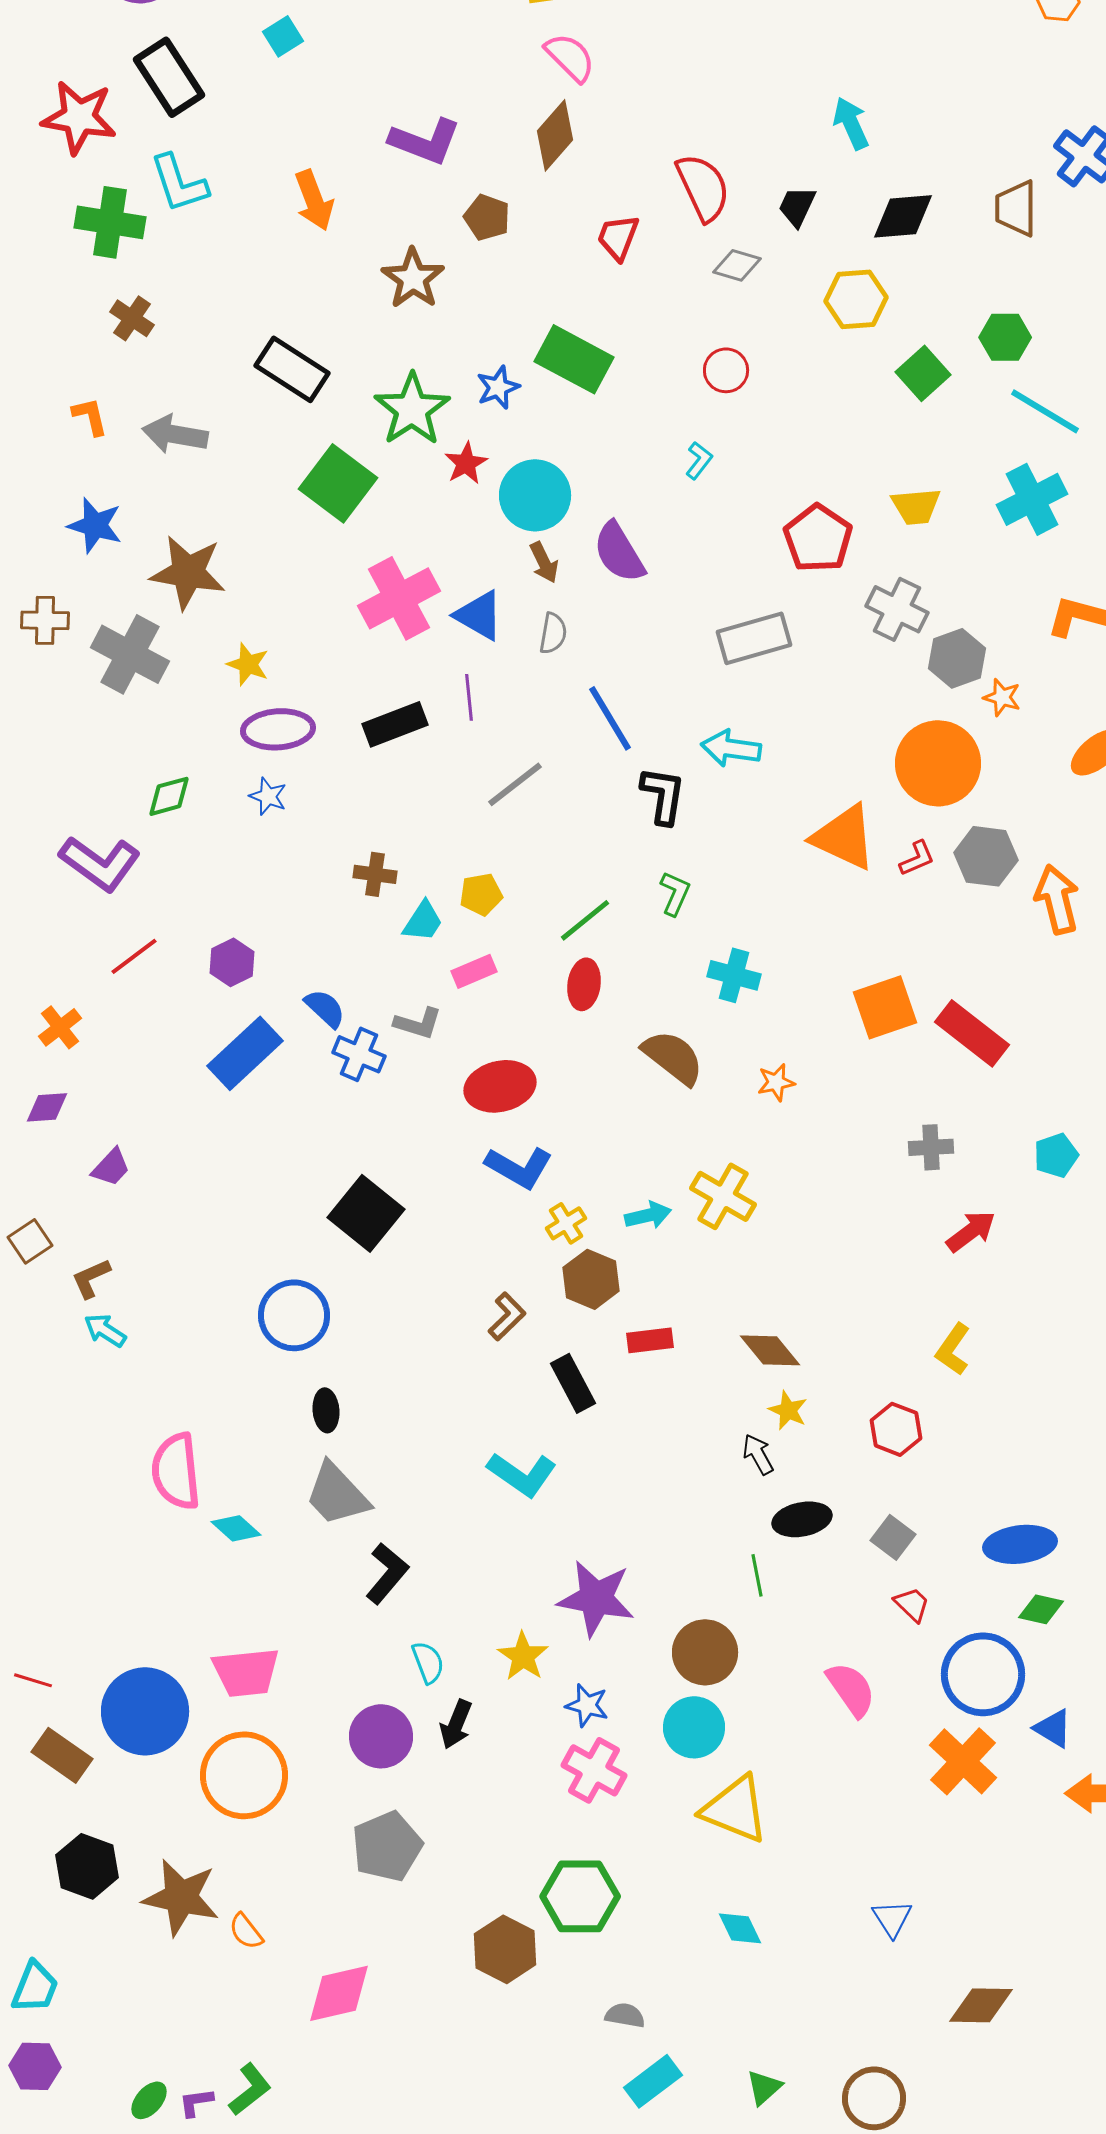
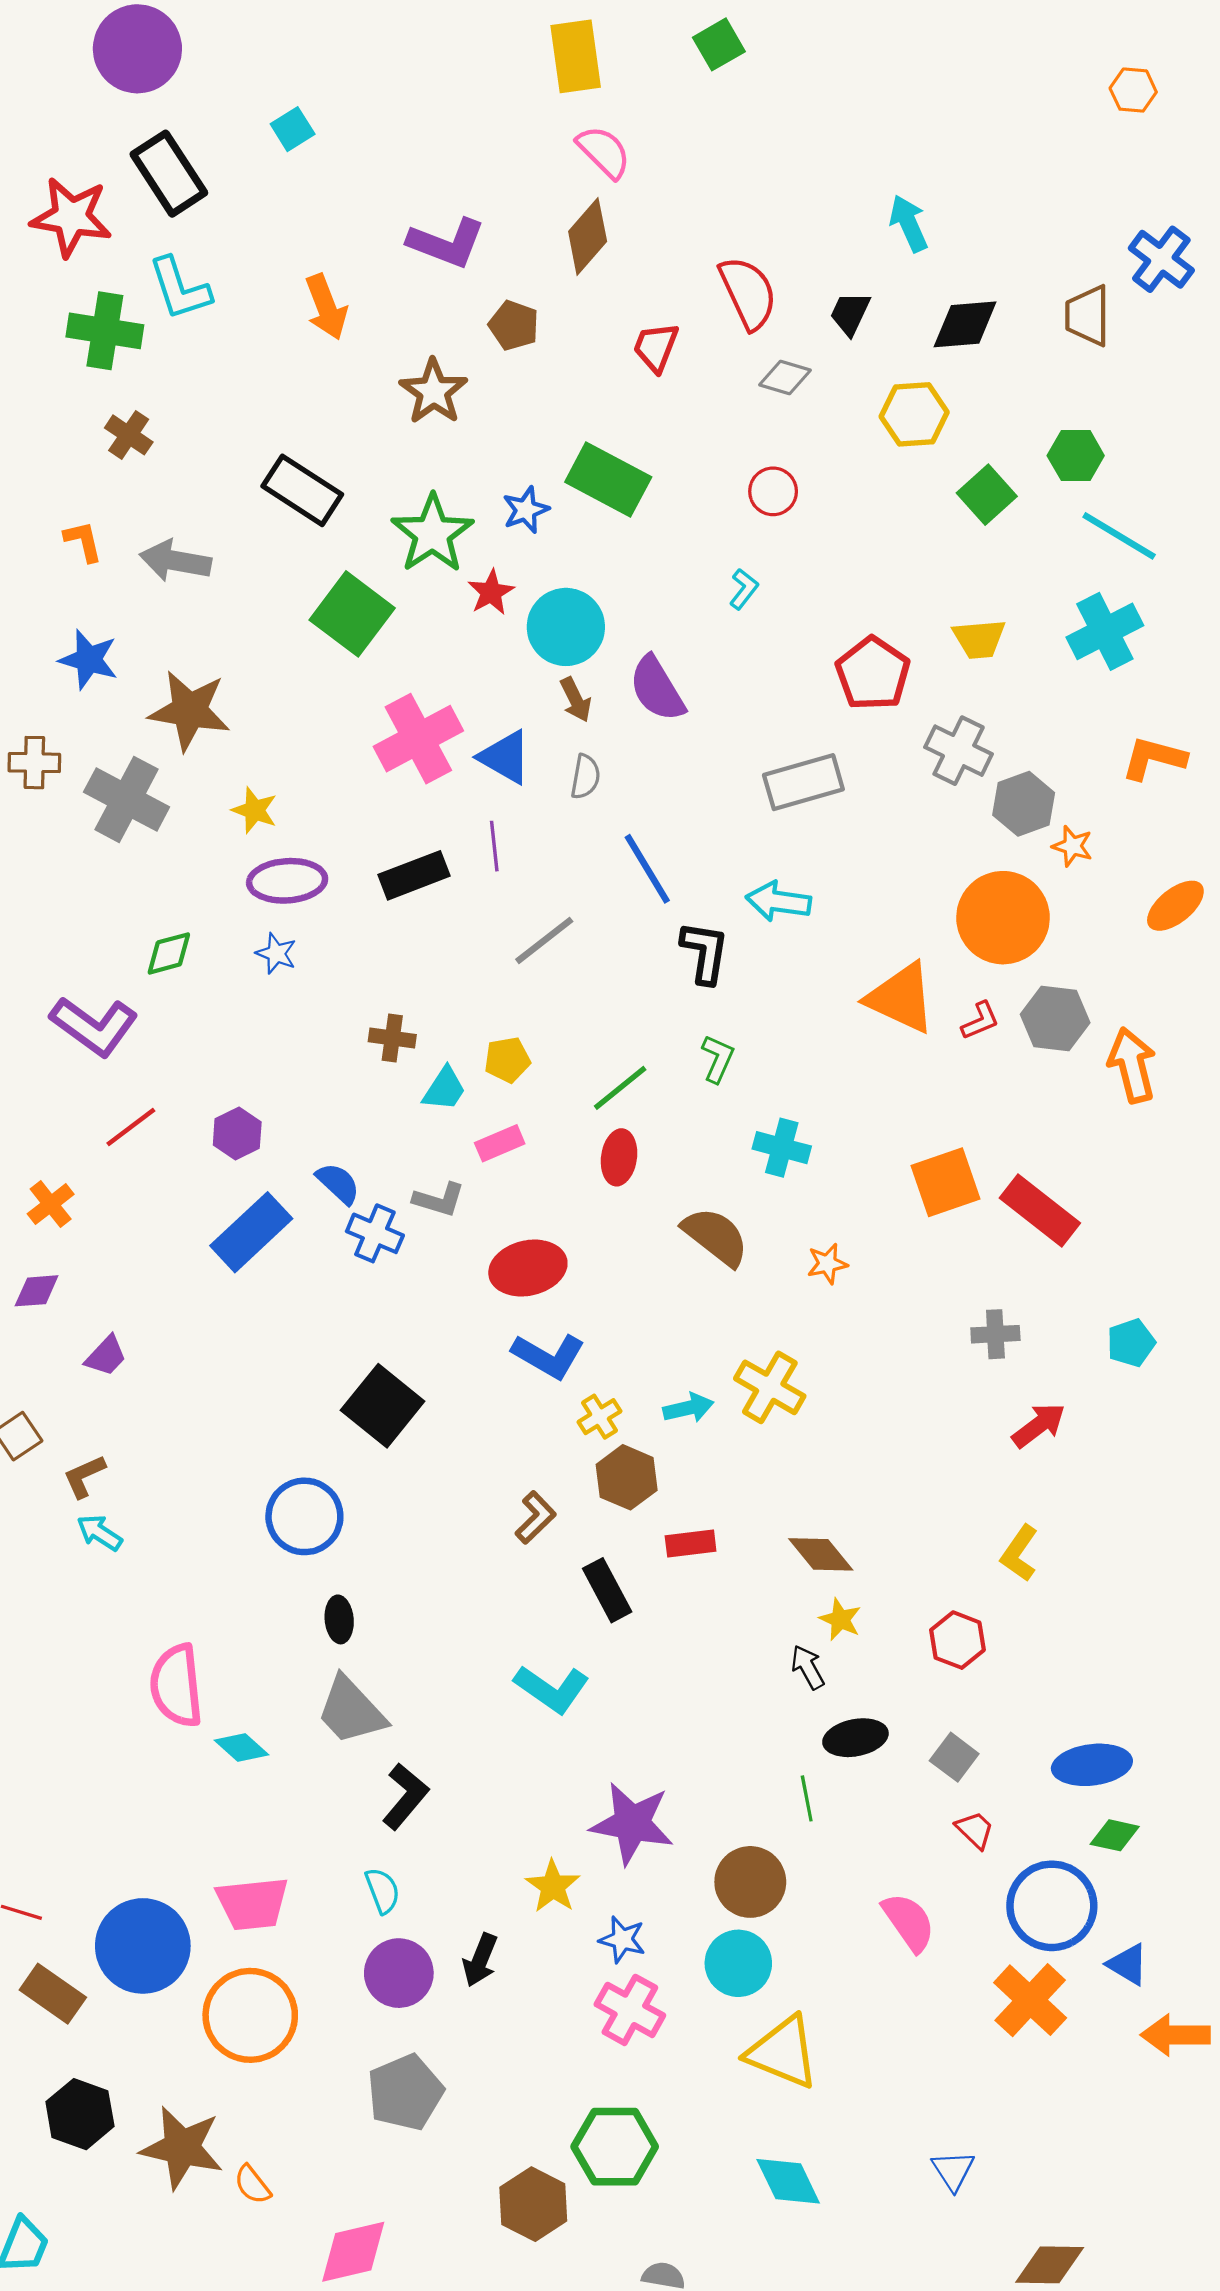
cyan semicircle: (428, 1662) -> (383, 1891), moved
cyan diamond: (740, 1928) -> (788, 2181), size x1.4

